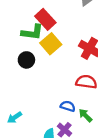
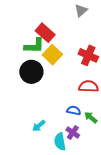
black circle: (26, 60) -> (31, 72), size x1.5
cyan arrow: (15, 118) -> (39, 126), moved

